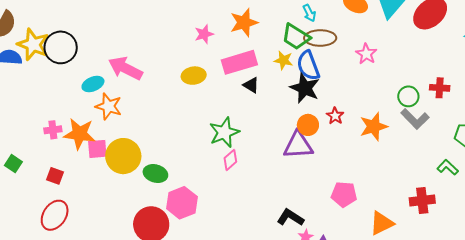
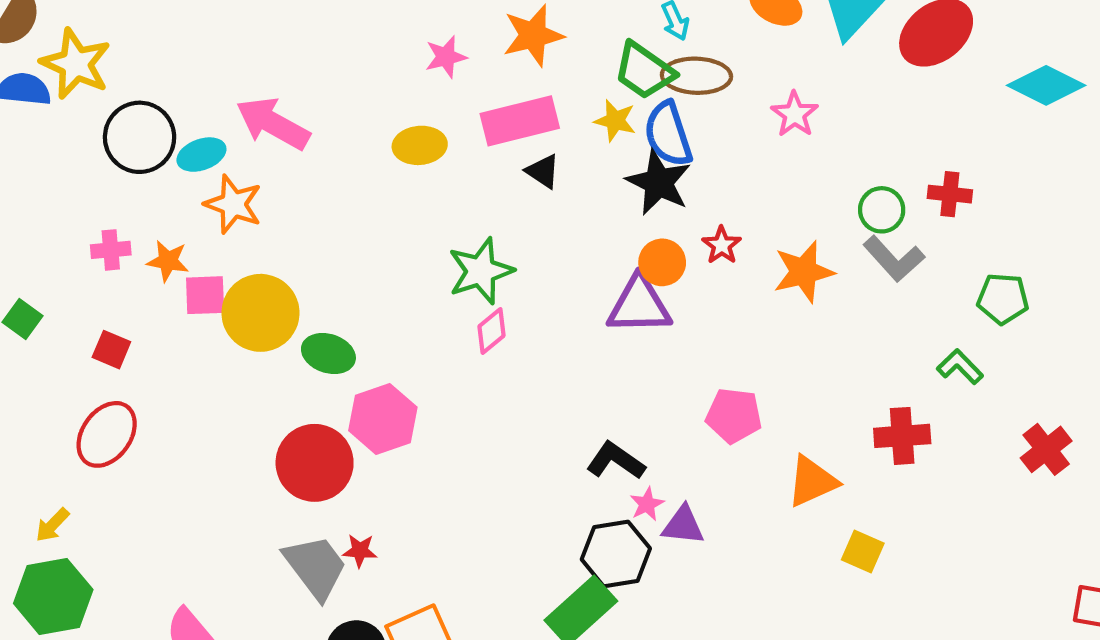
black circle: (61, 47) -> (140, 137), moved
orange star: (79, 134) -> (168, 261), size x0.6

